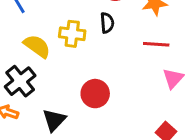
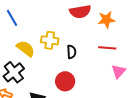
black semicircle: (107, 23) -> (72, 52), moved

